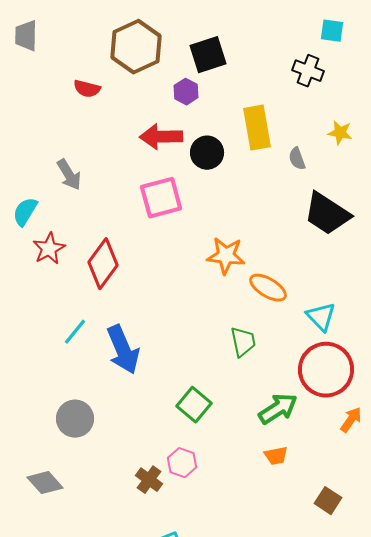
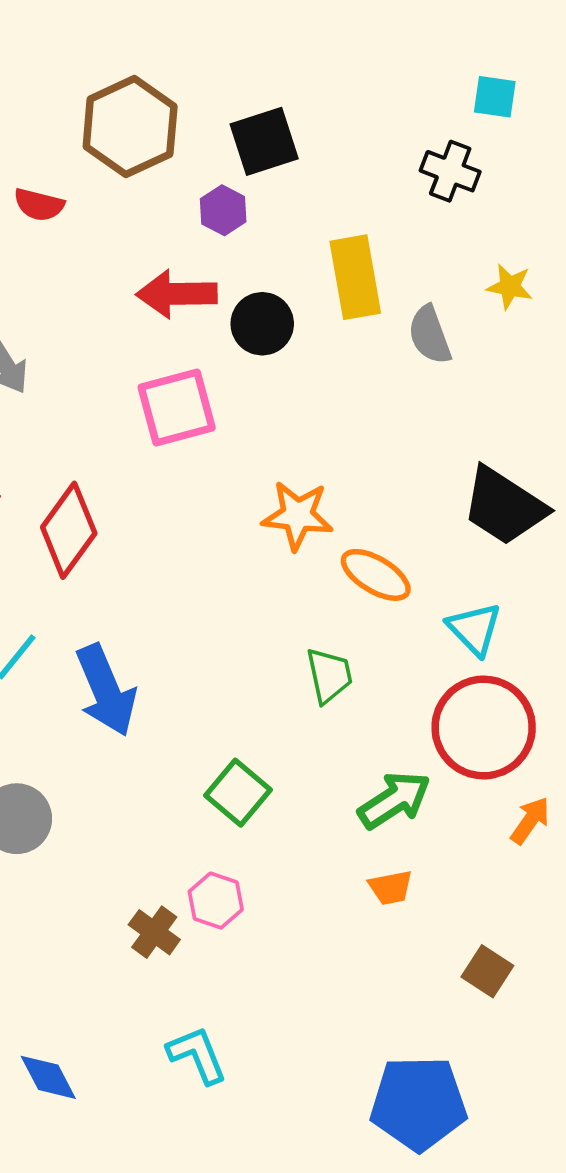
gray semicircle: (297, 159) -> (430, 335), size x1.4
black trapezoid: (327, 214) -> (504, 506), moved

